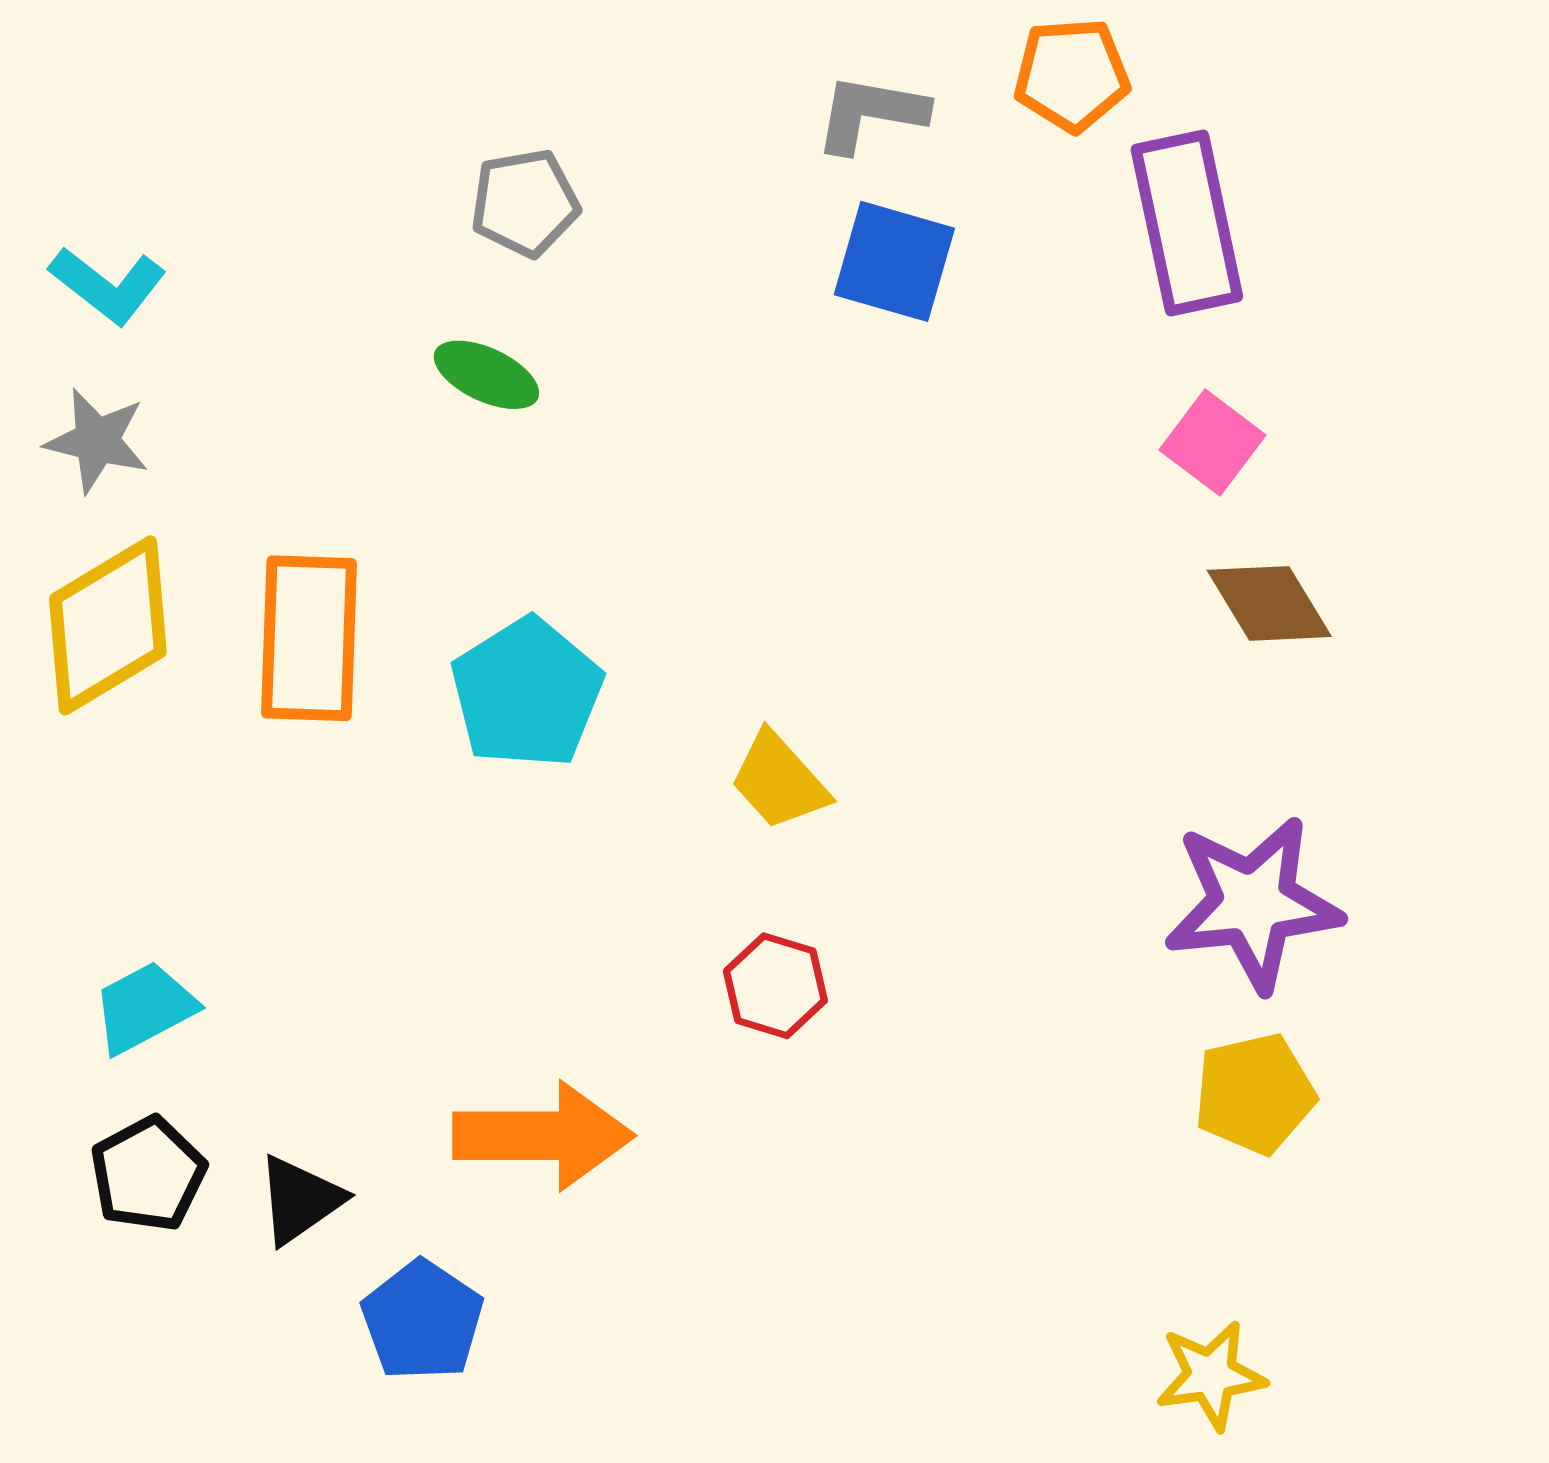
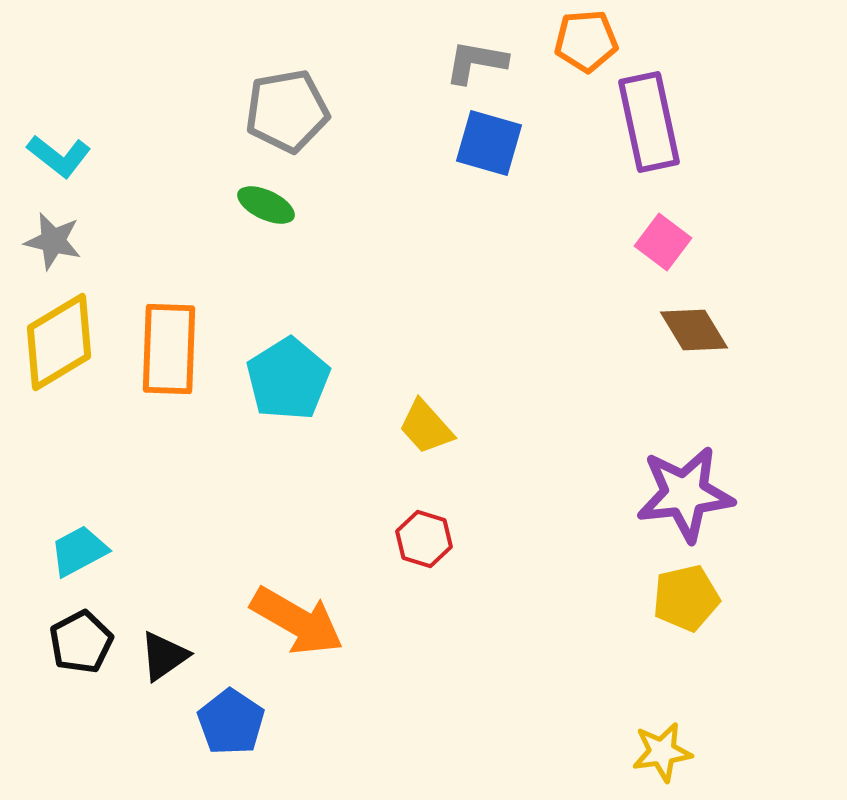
gray pentagon: (525, 203) -> (287, 111), size x1.4
orange arrow: (543, 1136) -> (297, 621), turned 30

